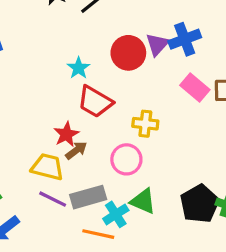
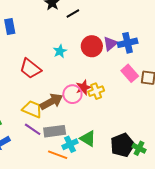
red trapezoid: (95, 102) -> (30, 69), moved
yellow cross: (145, 124) -> (96, 91), turned -35
red star: (66, 134) -> (83, 88), moved
brown arrow: (76, 150) -> (51, 101), size x1.6
pink circle: (126, 159) -> (72, 94), moved

